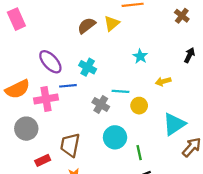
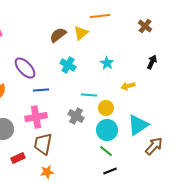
cyan cross: (88, 67) -> (68, 65), moved
pink cross: (46, 99) -> (36, 117), moved
gray cross: (101, 104) -> (76, 116), moved
cyan circle: (115, 137) -> (107, 130), moved
green line: (139, 153) -> (106, 151), turned -40

